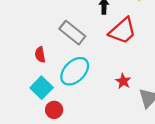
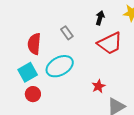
gray rectangle: (72, 33) -> (67, 33), size x0.6
red semicircle: (40, 55) -> (34, 44), size x1.5

